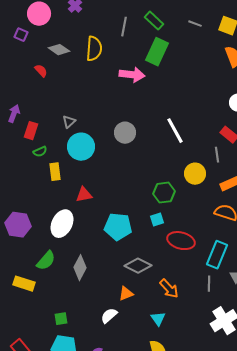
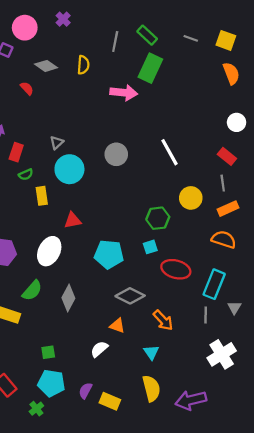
yellow semicircle: (94, 49) -> (83, 65), size x0.7
gray line: (217, 155) -> (223, 183), moved
orange triangle: (126, 294) -> (117, 326), turned 42

